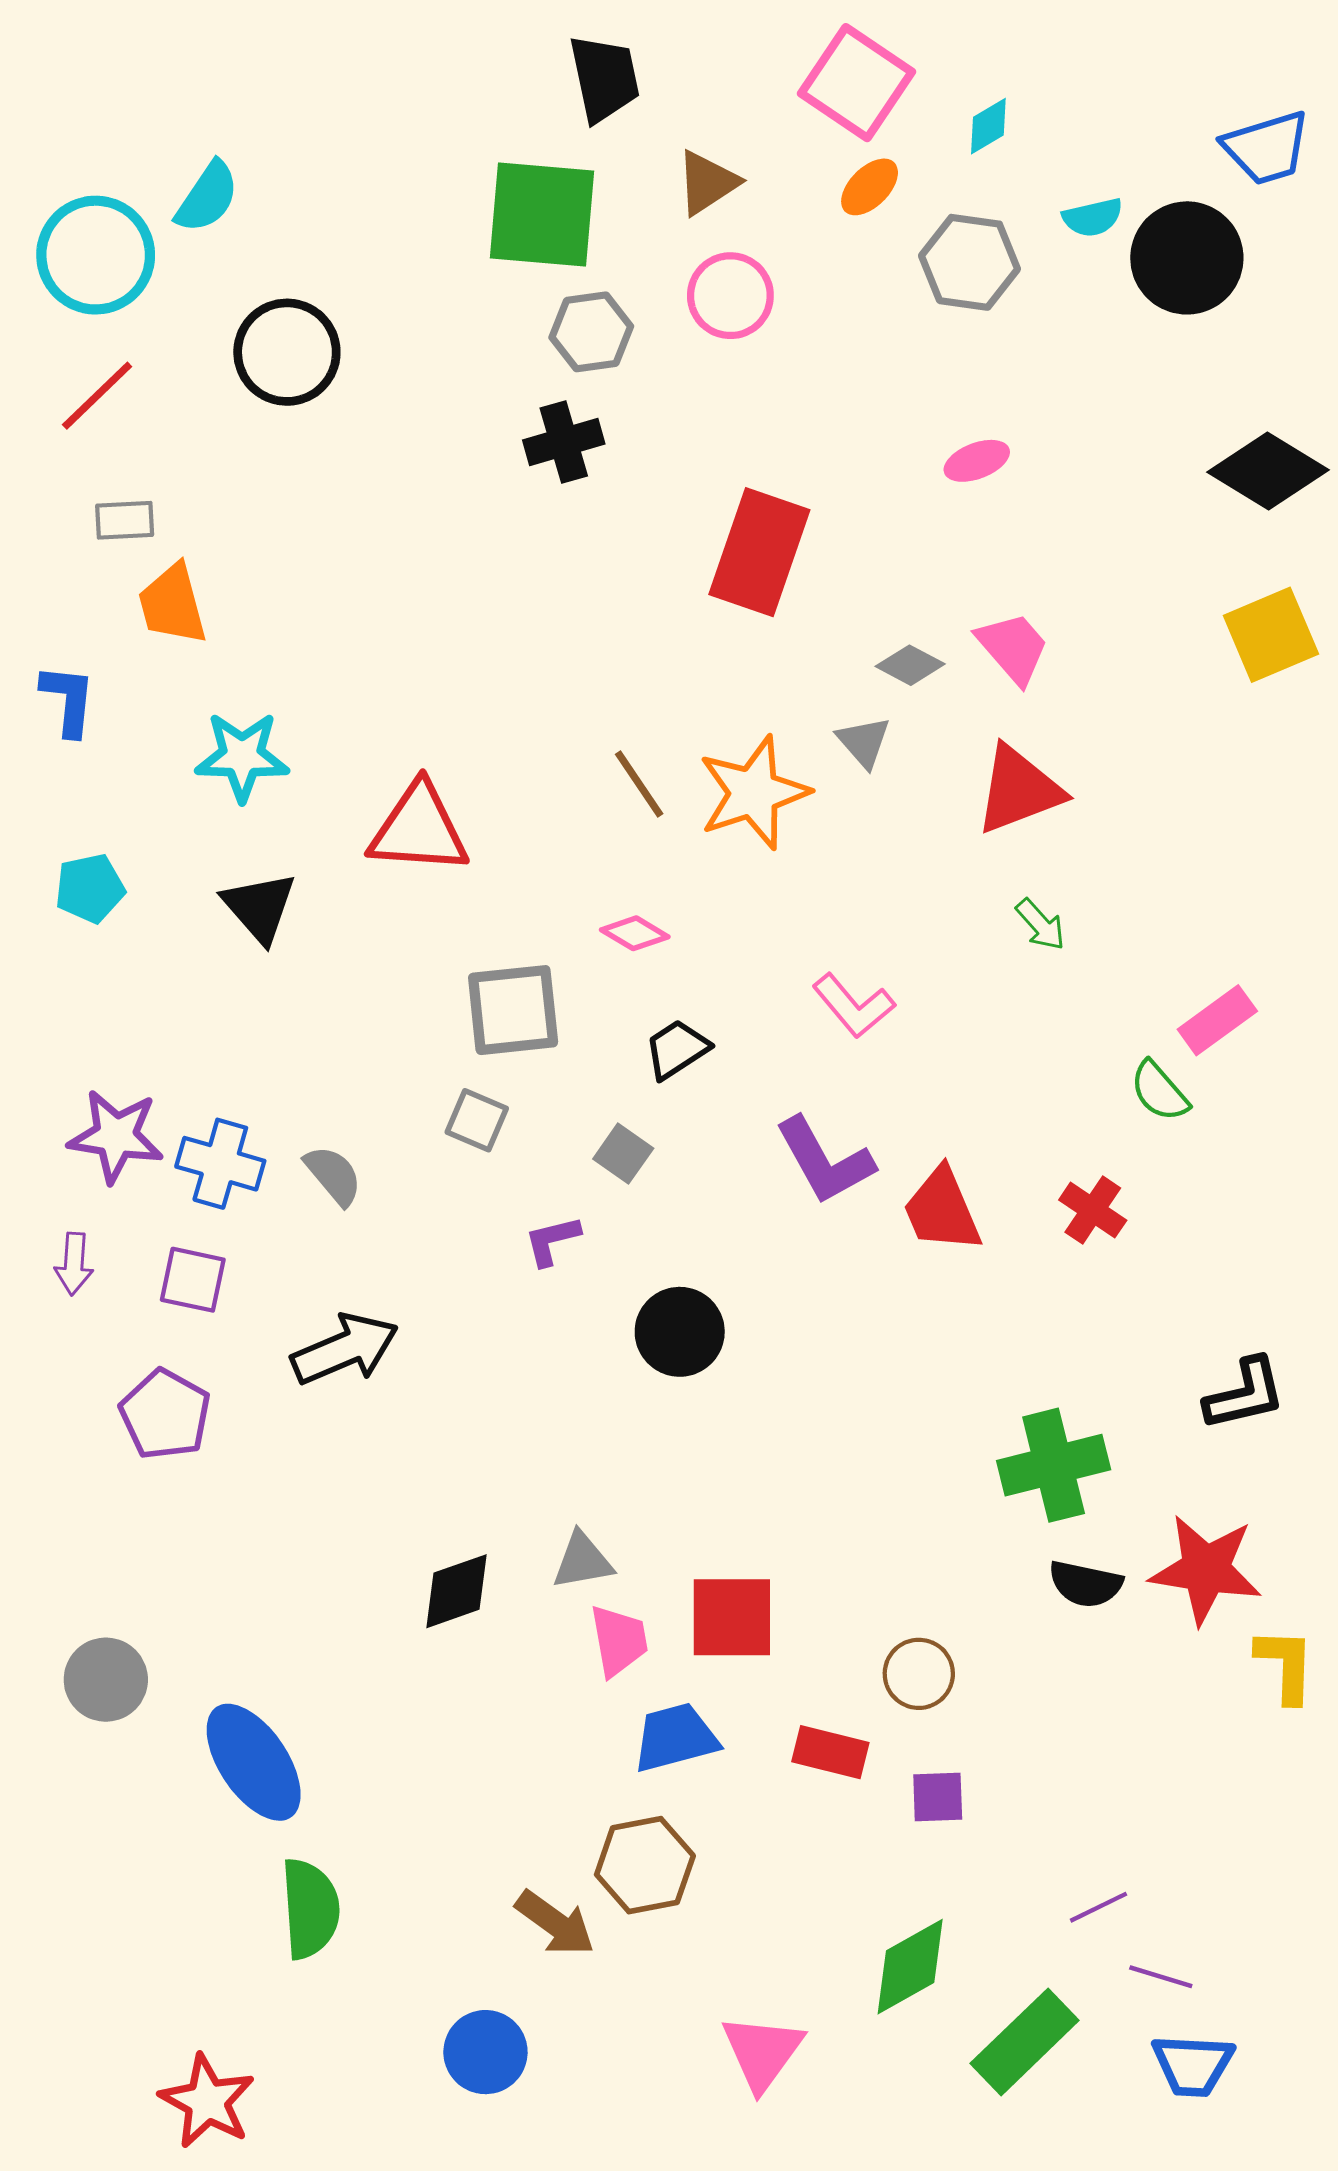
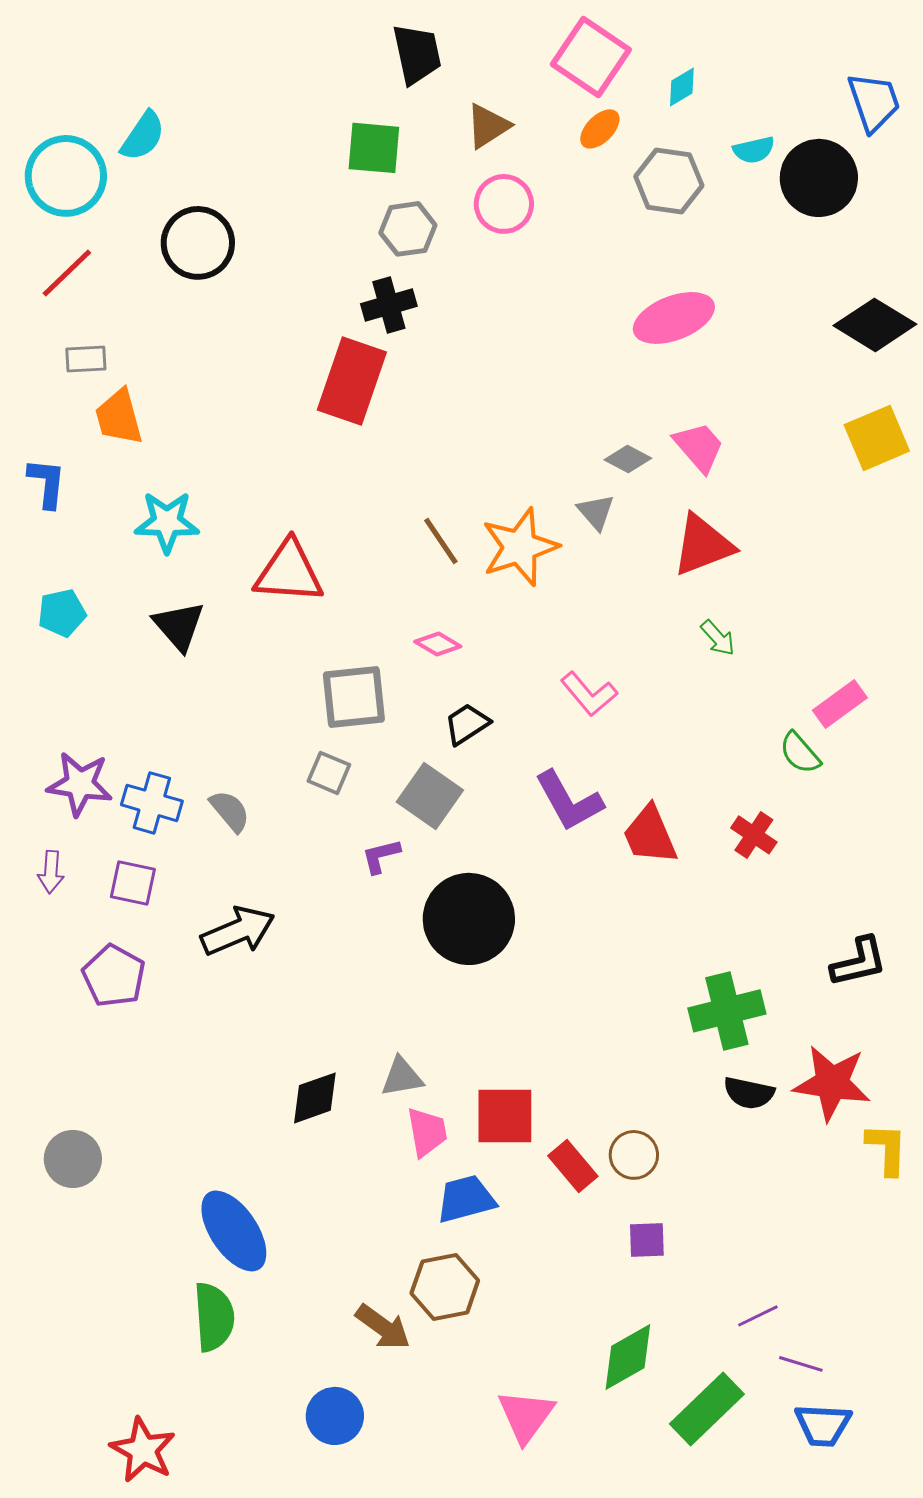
blue trapezoid: (1267, 148) -> (874, 102), turned -92
green square: (542, 214) -> (374, 148), size x0.7
pink ellipse: (977, 461) -> (674, 318), size x1.8
red rectangle: (759, 552) -> (352, 381), moved
gray square: (623, 1154) -> (430, 796), size x1.6
black circle: (680, 1332) -> (469, 919), size x1.5
red rectangle: (830, 1752) -> (573, 1166), moved, turned 36
blue ellipse: (254, 1762) -> (234, 1231), moved

